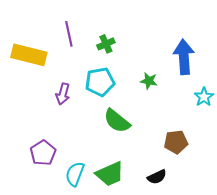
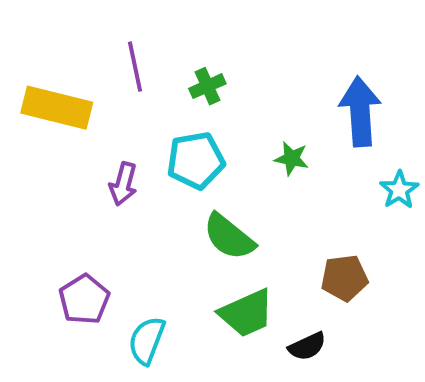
green trapezoid: (110, 174) -> (247, 313), moved

